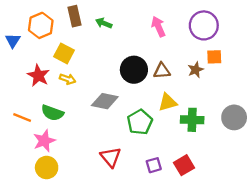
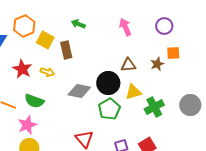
brown rectangle: (75, 16) -> (66, 50), moved
purple circle: (204, 25) -> (164, 26), size x0.7
yellow square: (64, 53) -> (45, 40), moved
black circle: (134, 70) -> (108, 83), moved
green cross: (192, 120) -> (154, 107), turned -30

